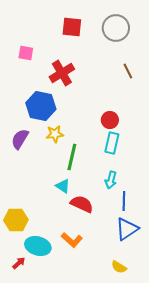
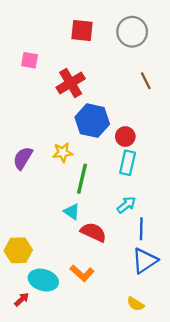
blue hexagon: (41, 106) -> (92, 121), moved
cyan arrow: (111, 180) -> (126, 205), turned -144

